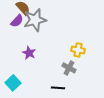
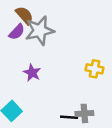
gray cross: (69, 68) -> (84, 113), moved, turned -32

